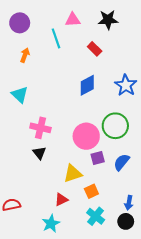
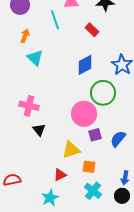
cyan triangle: (20, 95) -> (35, 58), moved
green circle: (115, 126) -> (103, 93), moved
pink cross: (40, 128) -> (29, 106), moved
orange square: (91, 191) -> (89, 167), turned 32

